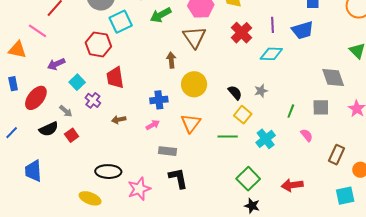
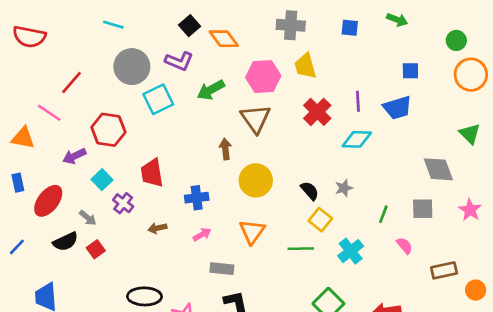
red hexagon: (98, 44) -> (108, 130), moved
blue cross: (159, 100) -> (197, 198), moved
brown rectangle: (336, 155) -> (444, 270), turned 54

